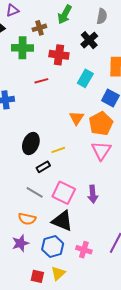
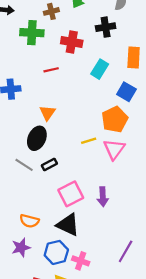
black cross: (89, 40) -> (106, 27), turned 30
orange triangle: (77, 118) -> (47, 113), moved
yellow line: (58, 150) -> (89, 141), moved
gray line: (35, 192) -> (24, 165), moved
pink square: (64, 193) -> (71, 194), turned 35
pink cross: (84, 250) -> (81, 261), moved

